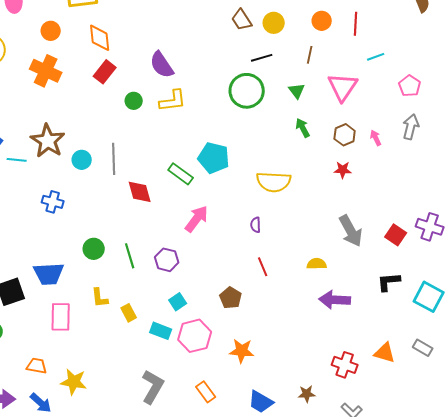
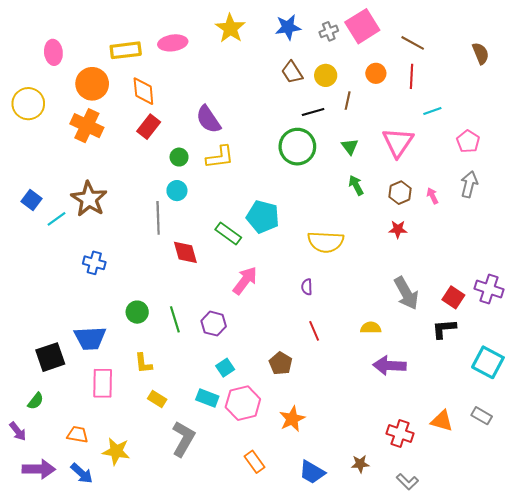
orange circle: (51, 31) -> (92, 84), size x1.6
brown line: (310, 55) -> (348, 101), moved
cyan line: (17, 160) -> (57, 219), turned -42
cyan circle: (82, 160) -> (177, 191), moved
black L-shape: (389, 282) -> (444, 329), moved
yellow rectangle: (129, 313) -> (157, 399), moved, turned -30
orange star: (242, 351) -> (292, 419), turned -30
gray L-shape: (153, 387) -> (183, 439), moved

